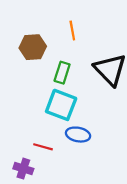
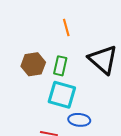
brown hexagon: (33, 47) -> (33, 64), moved

